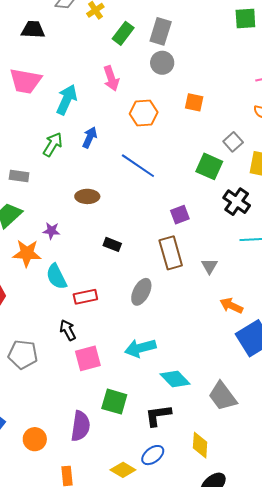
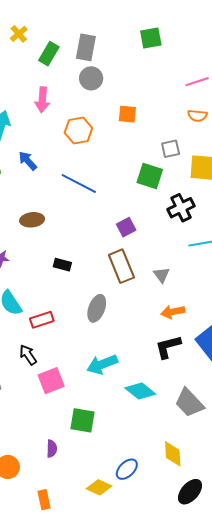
green square: (245, 18) -> (151, 38), moved
pink arrow: (111, 78) -> (42, 100), turned 30
blue arrow: (90, 137) -> (28, 161), turned -60
gray square: (233, 142) -> (171, 149), turned 36
black cross: (237, 202) -> (181, 208), turned 36
orange arrow: (231, 306) -> (173, 312), moved, turned -30
black L-shape: (158, 415) -> (168, 347), moved
purple semicircle: (80, 426) -> (52, 449), size x0.6

